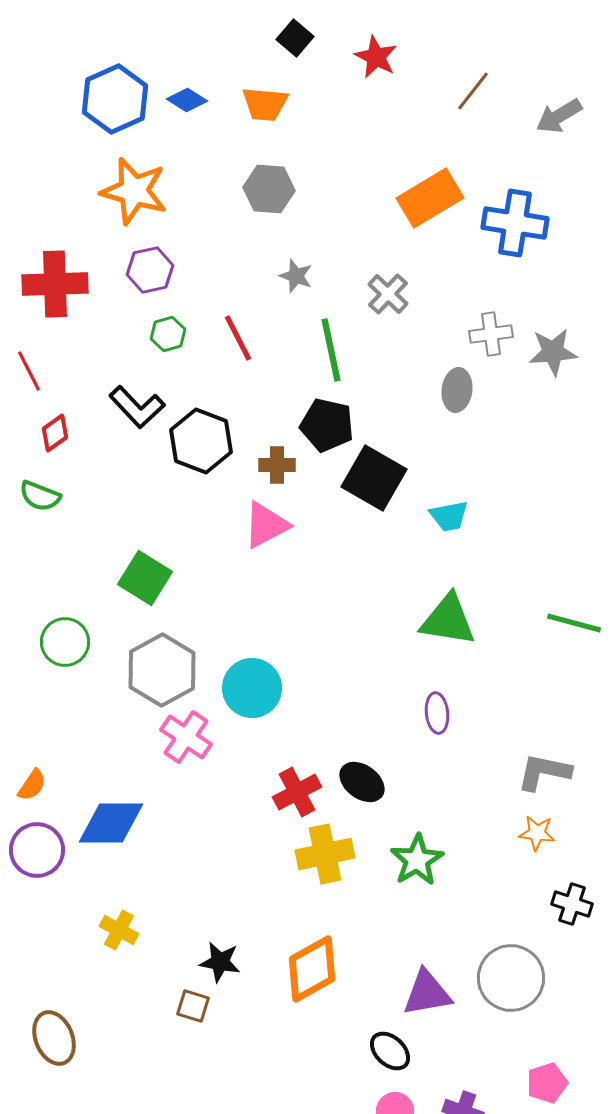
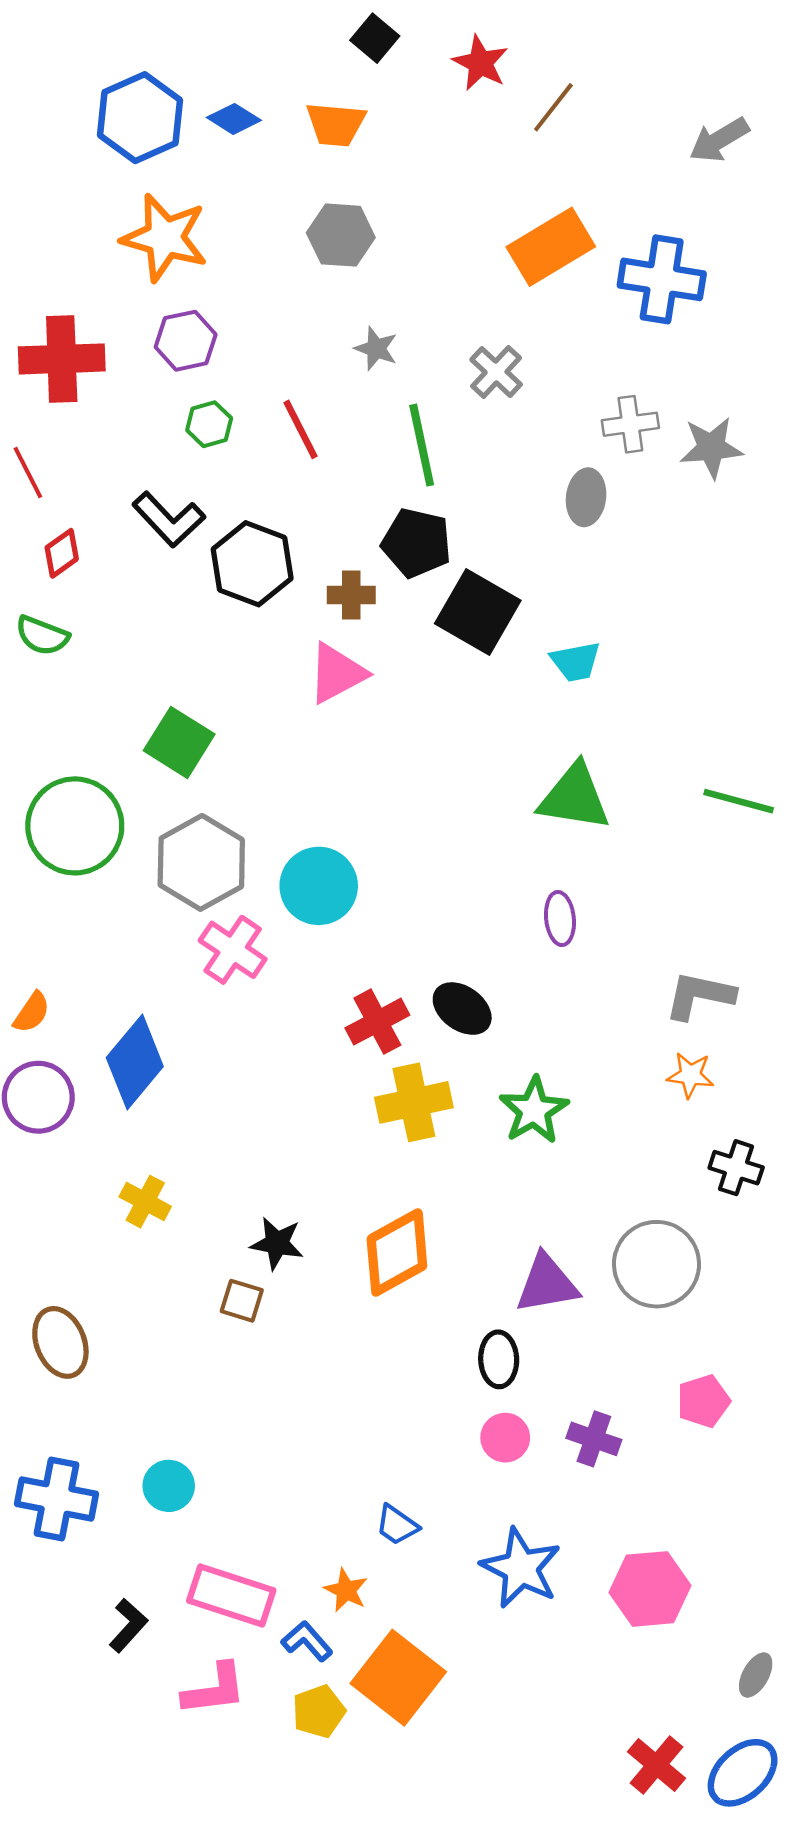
brown line: (473, 91) -> (553, 107), moved
green circle: (65, 642) -> (75, 826), size x1.5
blue diamond: (111, 823) -> (135, 1062), turned -50
black ellipse: (390, 1051) -> (499, 1359), turned 45

